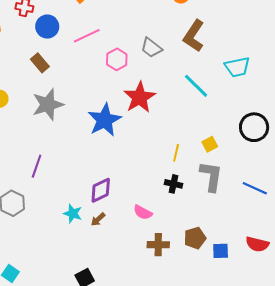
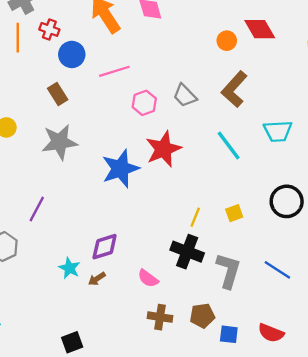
gray L-shape: (211, 176) -> (228, 271), moved
black cross: (174, 184) -> (187, 252), size x1.6

